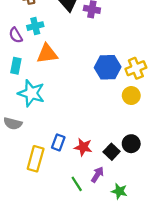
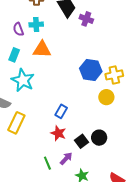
blue rectangle: (58, 142) -> (61, 111), moved
yellow rectangle: (36, 159) -> (16, 123), moved

